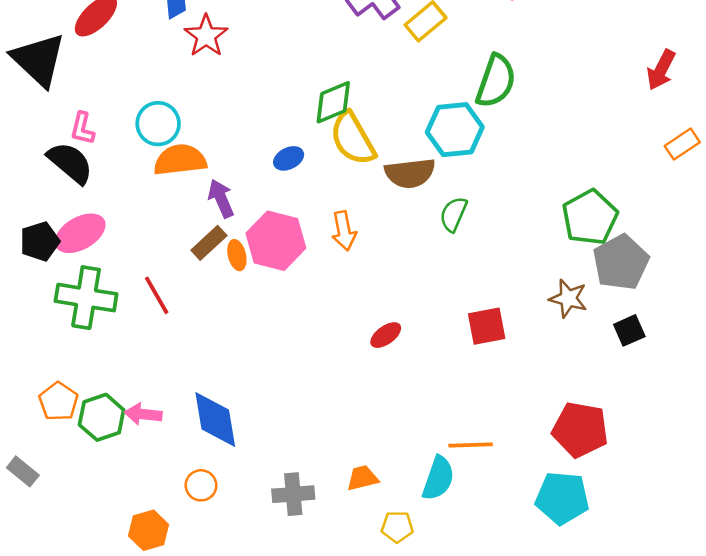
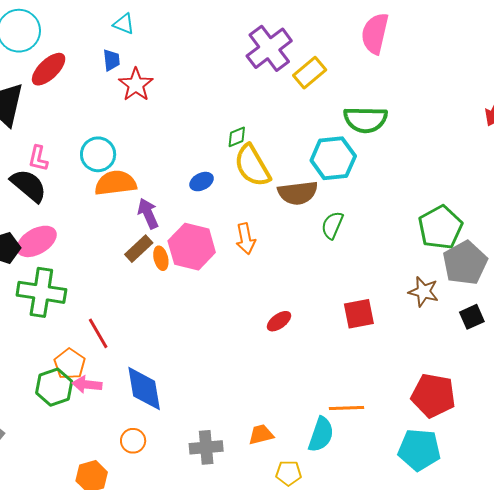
green semicircle: (496, 81) -> (365, 120), turned 72
green diamond: (333, 102) -> (237, 137), size x0.6
red line: (157, 295) -> (98, 333), moved
orange pentagon: (58, 401) -> (70, 364), moved

